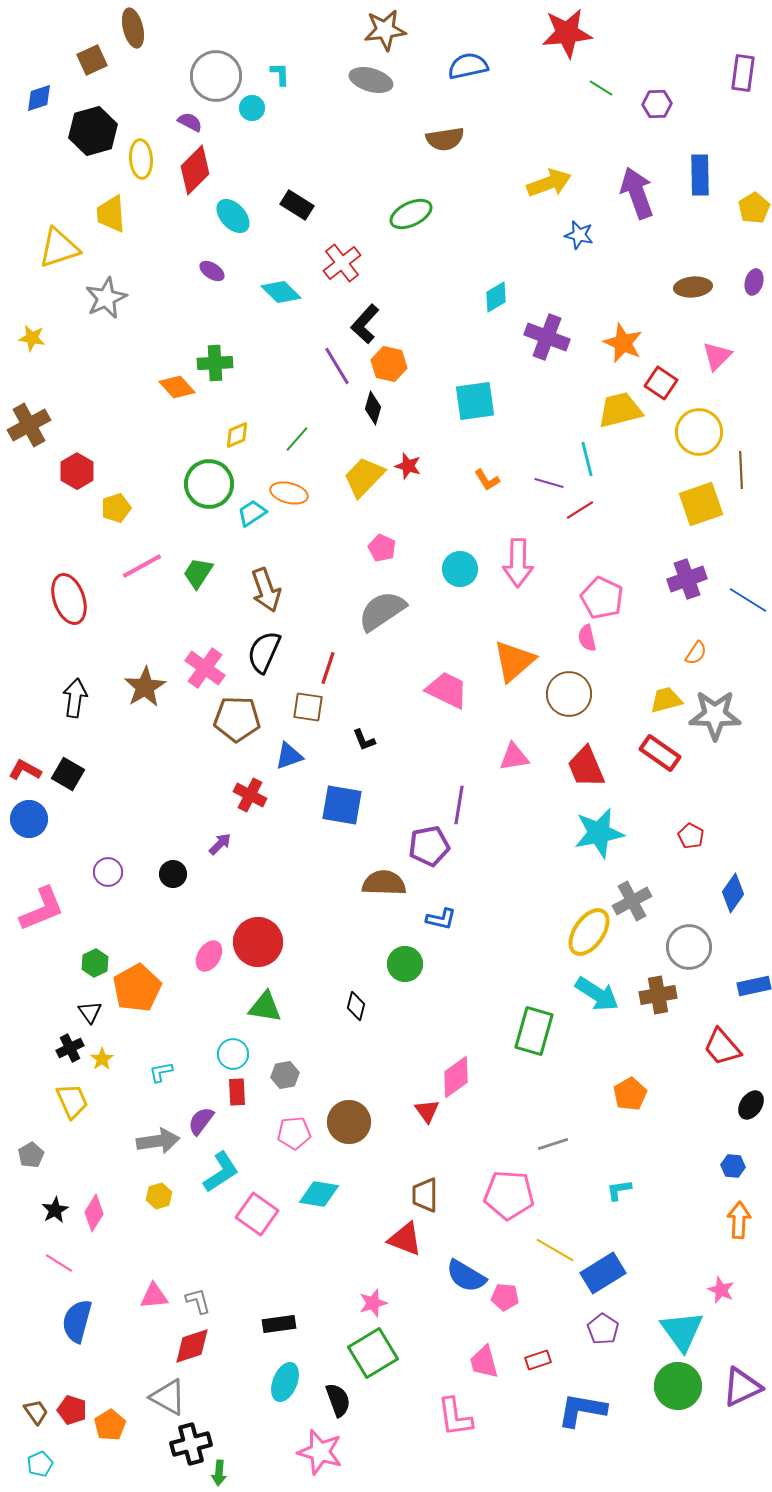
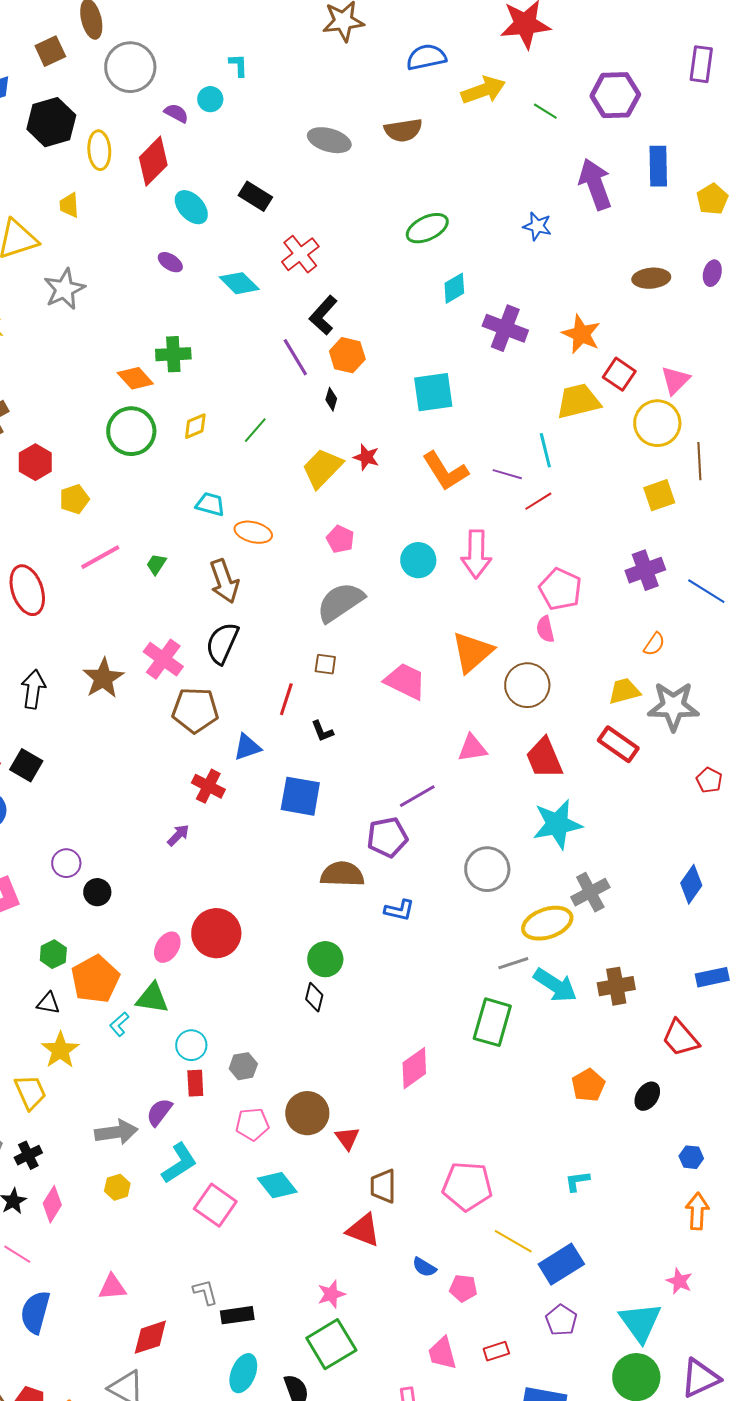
gray circle: (216, 76) -> (130, 67), moved
gray ellipse: (371, 80) -> (329, 140), moved
green line: (601, 88) -> (545, 111), moved
purple hexagon: (657, 104) -> (615, 95), size x1.6
purple semicircle: (190, 122) -> (176, 113), moved
yellow arrow: (549, 183) -> (483, 90), moved
yellow trapezoid: (111, 214) -> (69, 205), size x0.7
green ellipse: (411, 214) -> (427, 228), moved
pink triangle: (717, 356) -> (675, 380), moved
black diamond: (373, 408) -> (331, 399), size x0.7
orange L-shape: (487, 480) -> (445, 471), size x1.8
green circle: (209, 484) -> (131, 431), moved
orange ellipse: (289, 493) -> (253, 532), moved
yellow square: (701, 504) -> (659, 495), size x0.7
cyan trapezoid: (252, 513) -> (210, 504), turned 48
green trapezoid: (198, 573) -> (156, 564), size x0.7
red line: (328, 668) -> (286, 699), moved
brown square: (308, 707) -> (325, 664), moved, size x0.7
purple line: (459, 805) -> (417, 796), turned 51
red pentagon: (691, 836) -> (709, 780), moved
black circle: (173, 874) -> (97, 892), moved
yellow ellipse: (589, 932) -> (547, 923), turned 36
gray circle: (689, 947) -> (487, 869), moved
green circle: (405, 964) -> (325, 959), moved
green triangle: (265, 1007) -> (152, 998), moved
black triangle: (90, 1012) -> (48, 1003), turned -45
black cross: (70, 1048) -> (28, 1155), moved
yellow star: (102, 1059) -> (60, 1050), size x1.6
cyan L-shape: (161, 1072) -> (119, 1024), moved, turned -30
black ellipse: (751, 1105) -> (647, 1096), moved
red triangle: (427, 1111) -> (347, 1138), moved
gray line: (553, 1144) -> (513, 963), moved
cyan diamond: (319, 1194) -> (277, 1185), turned 42
blue semicircle: (466, 1276) -> (424, 1267), size x0.6
gray L-shape: (198, 1301) -> (205, 1292), moved

